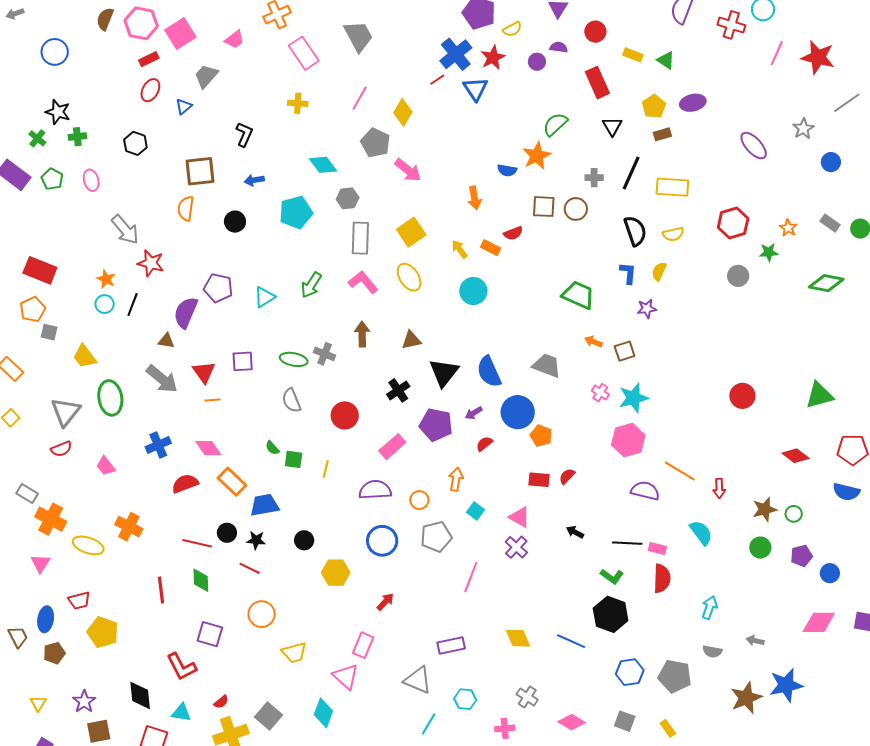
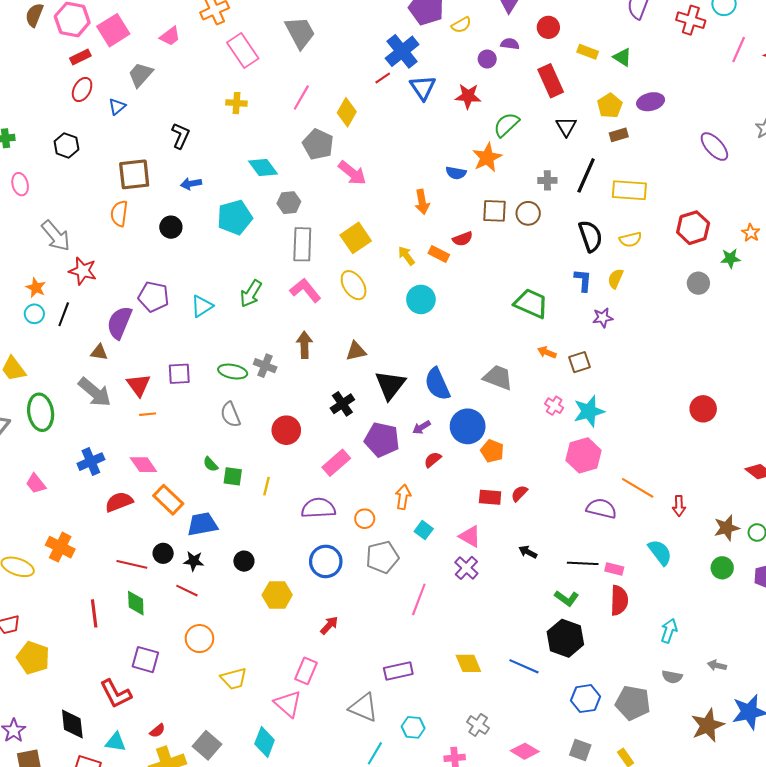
red star: (493, 58) -> (468, 96), moved, turned 30

